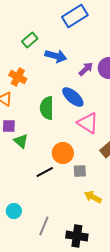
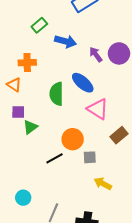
purple arrow: (86, 69) -> (96, 54), turned -84
orange cross: (18, 77) -> (27, 63), turned -30
green triangle: (21, 141) -> (30, 127), turned 42

